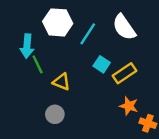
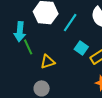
yellow triangle: (61, 82) -> (48, 62), turned -42

